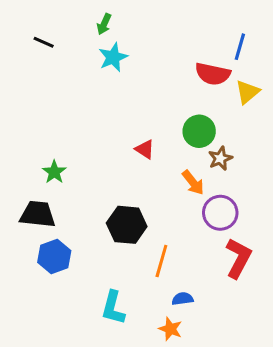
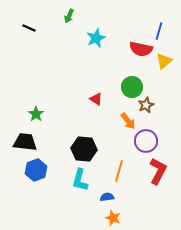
cyan star: (113, 57) -> (96, 38), moved
orange line: (161, 261) -> (119, 171), moved
blue semicircle: (183, 299) -> (107, 197), moved
cyan L-shape: (113, 308) -> (80, 180), moved

